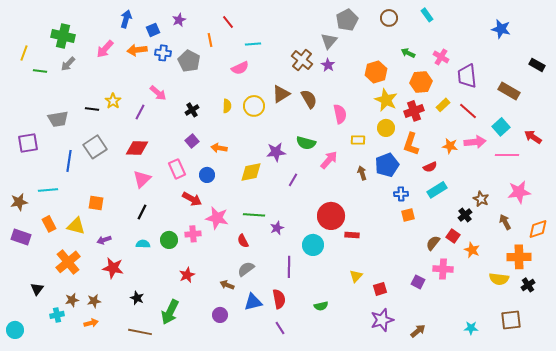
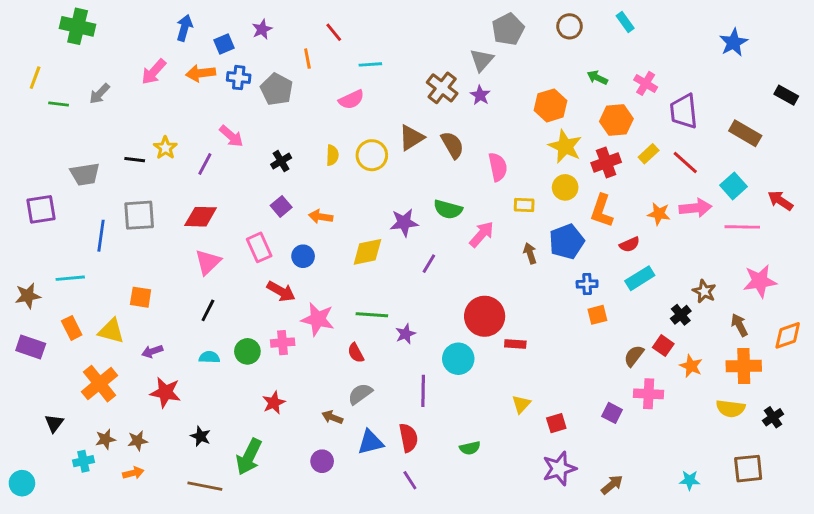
blue star: (501, 29) -> (733, 42), turned 30
green cross: (63, 36) -> (78, 26), moved
gray square: (95, 147) -> (139, 215), turned 30
orange cross: (519, 257) -> (744, 366), moved

